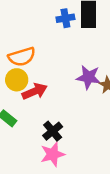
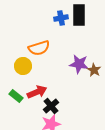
orange semicircle: (22, 57) -> (39, 48), moved
red arrow: (35, 91) -> (37, 92), moved

